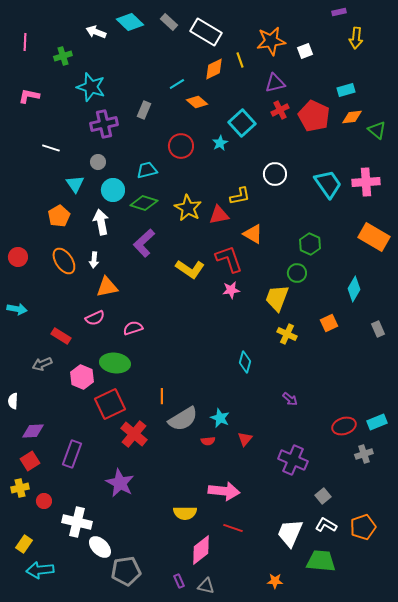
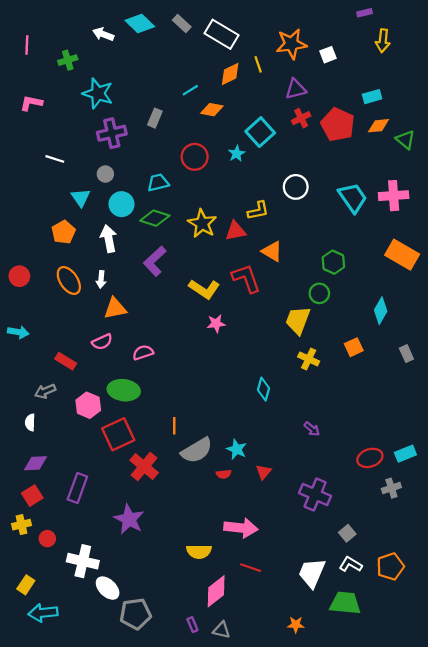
orange diamond: (197, 102) -> (212, 110), turned -30
pink star: (231, 290) -> (216, 324), moved
white semicircle: (13, 401) -> (30, 422), moved

